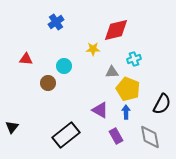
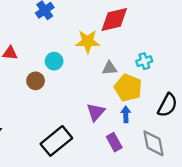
yellow star: (93, 49) -> (88, 41), size x1.5
cyan cross: (134, 59) -> (144, 61), moved
purple triangle: (100, 110) -> (96, 112), turned 42

